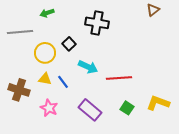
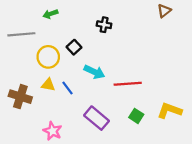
black cross: (97, 23) -> (104, 25), size x0.6
pink star: (49, 108) -> (53, 131), moved

